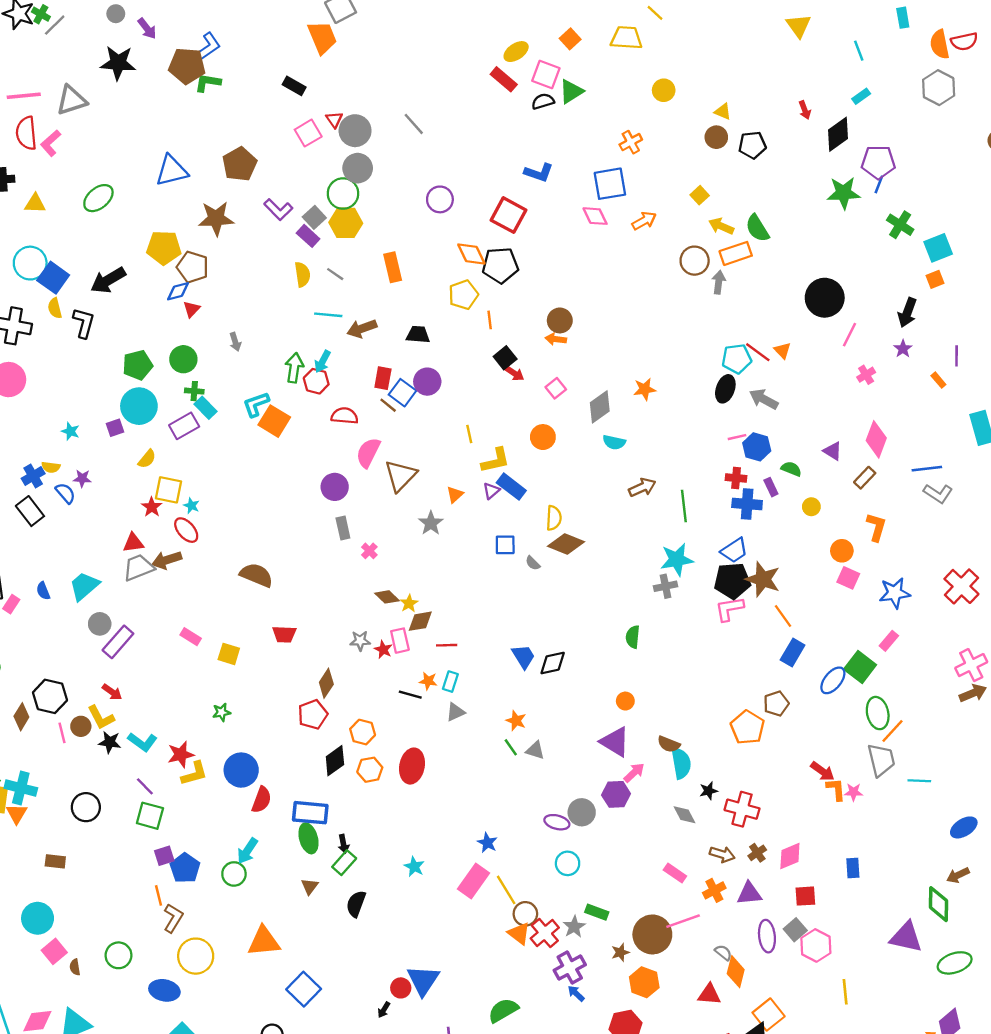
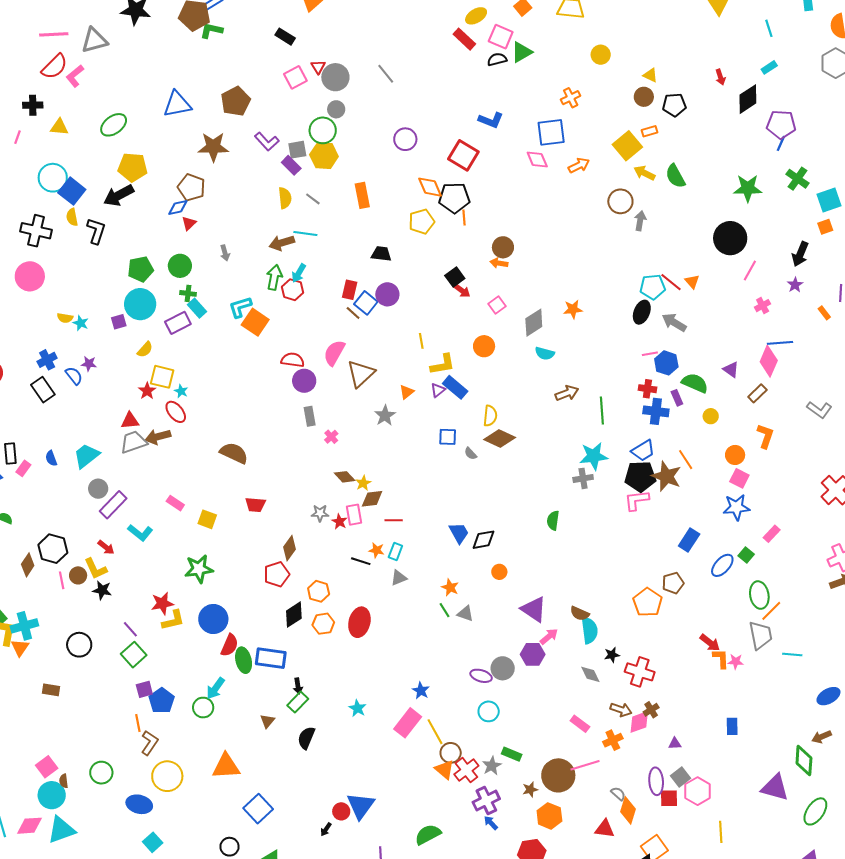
red semicircle: (26, 133) -> (54, 67), turned -132
gray circle: (358, 168) -> (336, 109), size x0.7
green star: (844, 193) -> (748, 188), moved
yellow square: (700, 195) -> (627, 146), size x1.8
gray square: (314, 217) -> (297, 150), turned 30
yellow pentagon: (164, 248) -> (133, 167), moved
orange rectangle: (736, 253) -> (649, 131), moved, size x0.6
orange line: (490, 320) -> (464, 218), moved
brown arrow: (362, 328) -> (282, 243), moved
red semicircle: (345, 416) -> (293, 360), moved
yellow semicircle: (51, 467) -> (65, 318), moved
green semicircle: (791, 469) -> (695, 383), size x1.5
blue line: (927, 469) -> (780, 343), moved
blue star: (895, 593) -> (736, 507), moved
orange line: (783, 616) -> (686, 460), moved
green square: (860, 667) -> (746, 555), size x0.6
orange circle: (625, 701) -> (499, 572), moved
green star: (222, 712) -> (199, 569), size x1.8
cyan L-shape: (142, 742) -> (140, 533), moved
cyan cross: (21, 788) -> (24, 626), turned -32
green square: (150, 816) -> (134, 655), turned 30
green ellipse: (309, 838) -> (244, 660), moved
pink diamond: (790, 856) -> (639, 722), moved
purple triangle: (749, 894) -> (675, 743), moved, size x0.6
red square: (805, 896) -> (669, 798), moved
cyan circle: (38, 918) -> (52, 795), moved
green ellipse: (955, 963) -> (815, 811), turned -40

